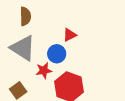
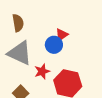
blue circle: (57, 54) -> (54, 45), moved

